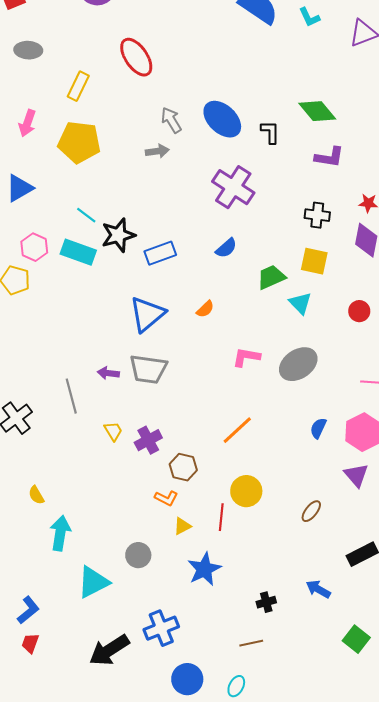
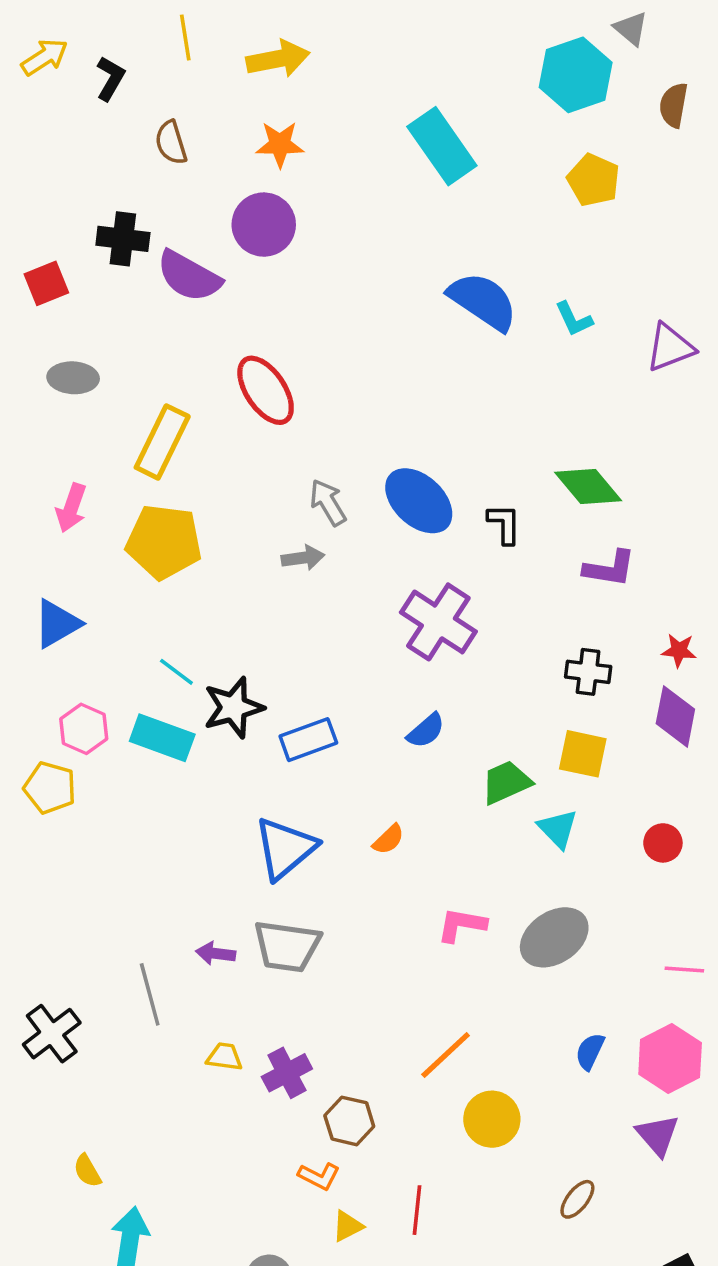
yellow rectangle: (78, 86) -> (162, 442), size x1.4
yellow trapezoid: (113, 431) -> (225, 1057), turned -50
yellow circle: (246, 491) -> (492, 1119), moved

